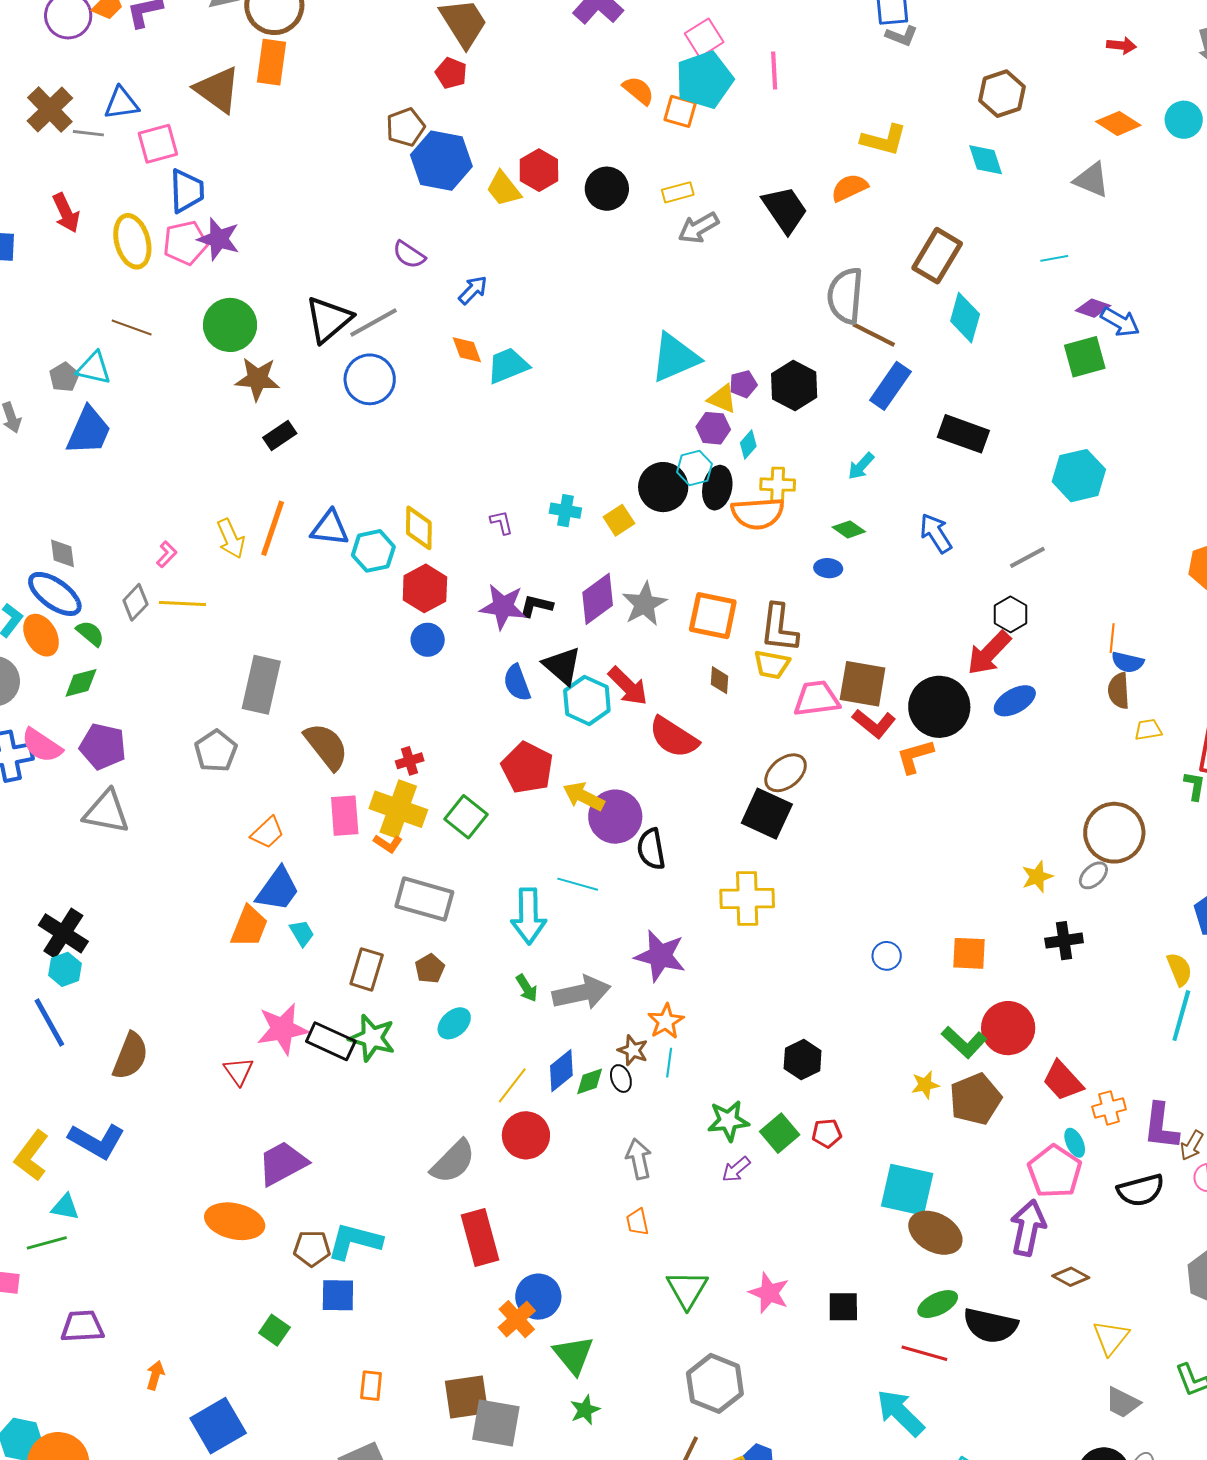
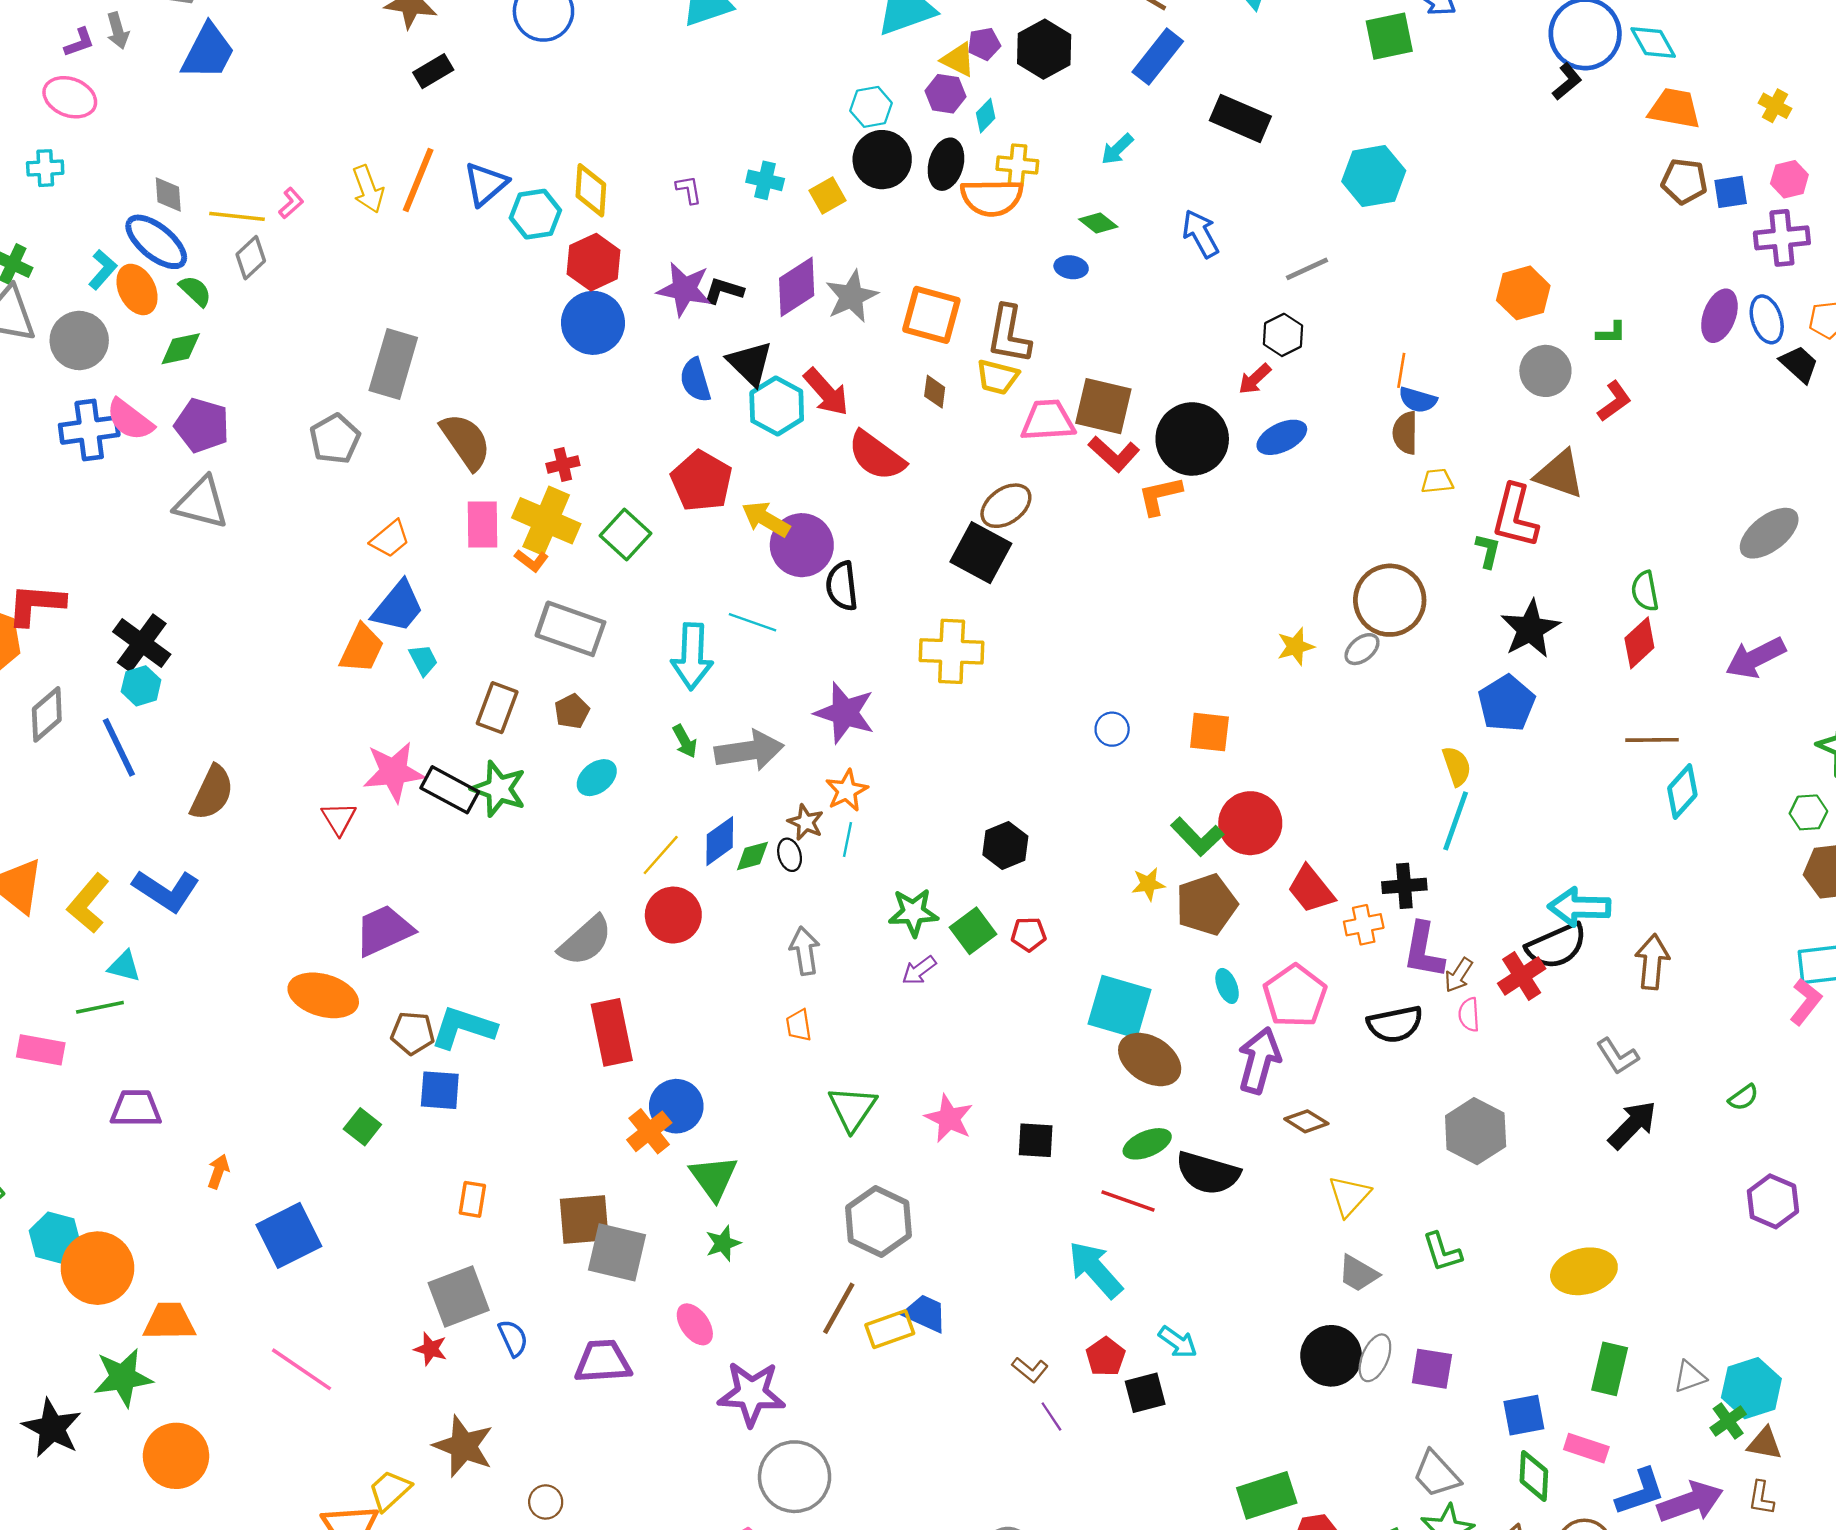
cyan hexagon: (695, 468) -> (871, 107), moved
blue triangle: (330, 528) -> (486, 184), turned -51
yellow line: (182, 603) -> (237, 216), moved
blue circle: (428, 640) -> (593, 323), size x1.6
red arrow: (989, 653) -> (1255, 379), size x0.6
black cross: (1064, 941) -> (1404, 886), moved
cyan ellipse: (1075, 1143) -> (1227, 986), moved

